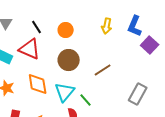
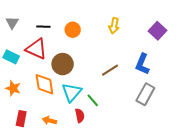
blue L-shape: (135, 26) -> (142, 64), moved
black line: (37, 27) -> (43, 27), turned -56
purple square: (150, 45) -> (157, 31), moved
brown circle: (69, 60) -> (63, 64), moved

